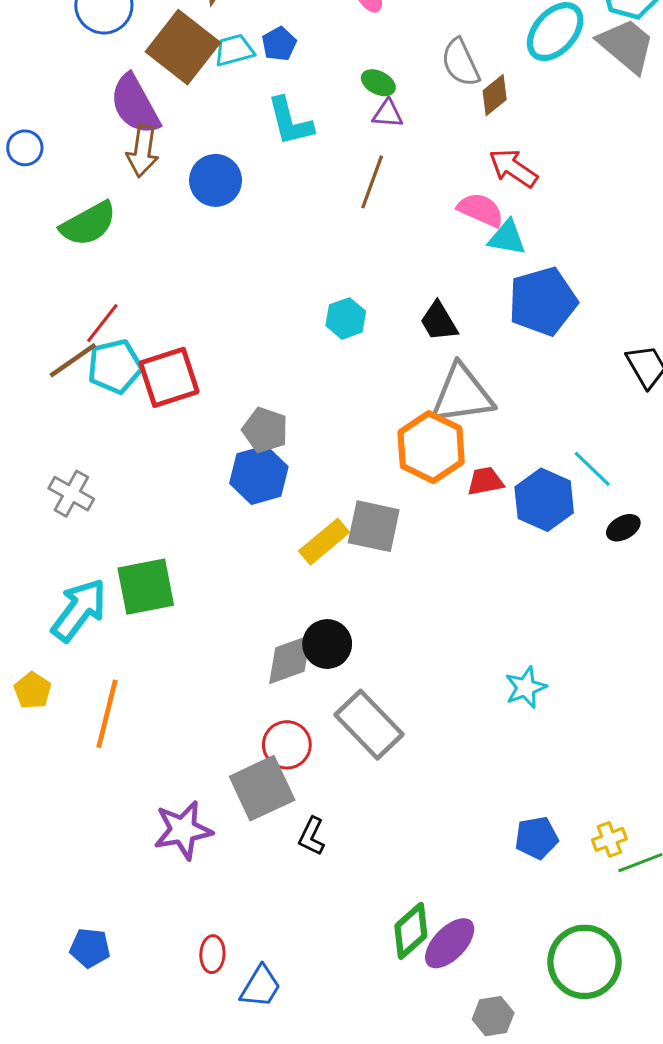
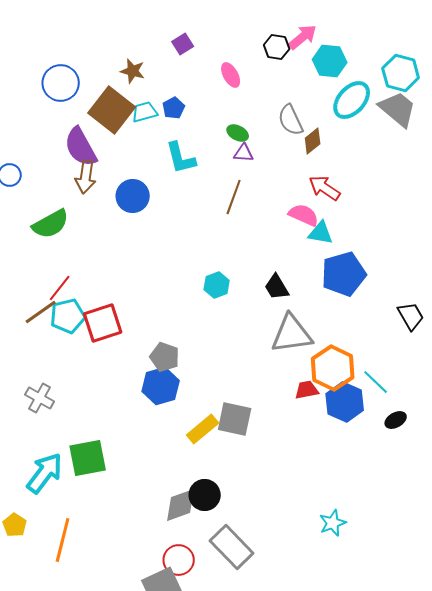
orange hexagon: (431, 447) -> (333, 368), moved

